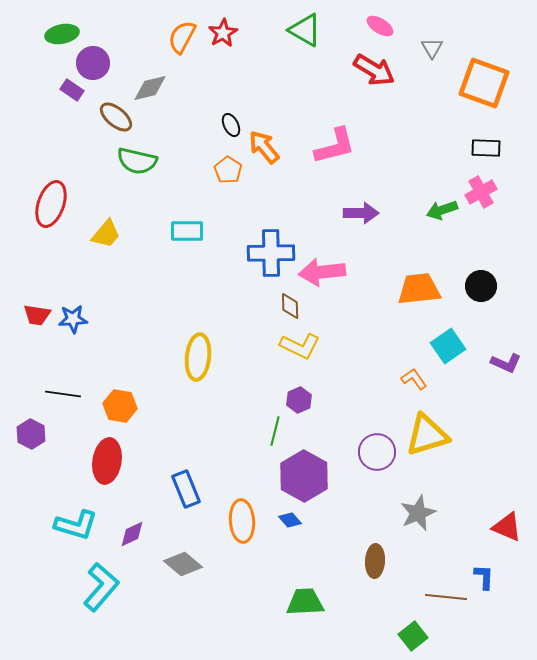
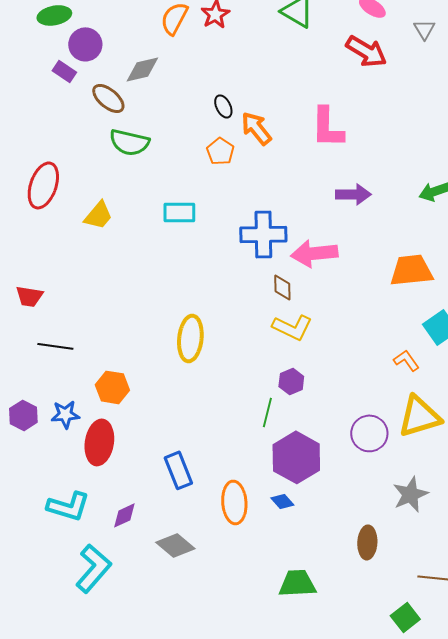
pink L-shape: (335, 146) -> (327, 127), turned 105
blue star: (73, 319) -> (65, 414), moved
black line: (63, 394) -> (55, 346), moved

